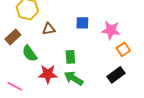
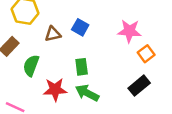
blue square: (82, 23) -> (80, 27), moved, turned 32
green semicircle: (30, 53) -> (31, 66), turned 60

